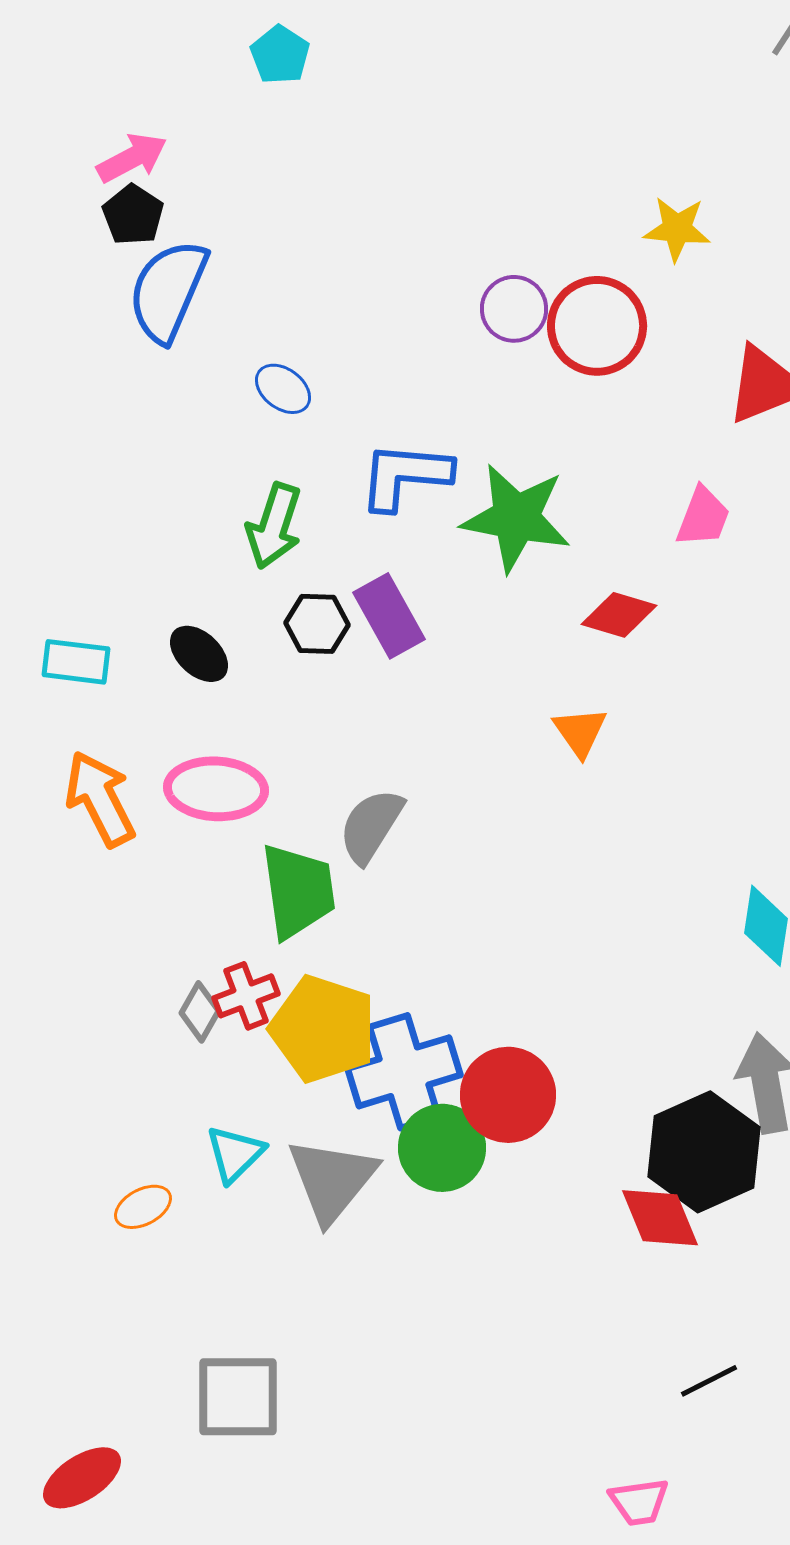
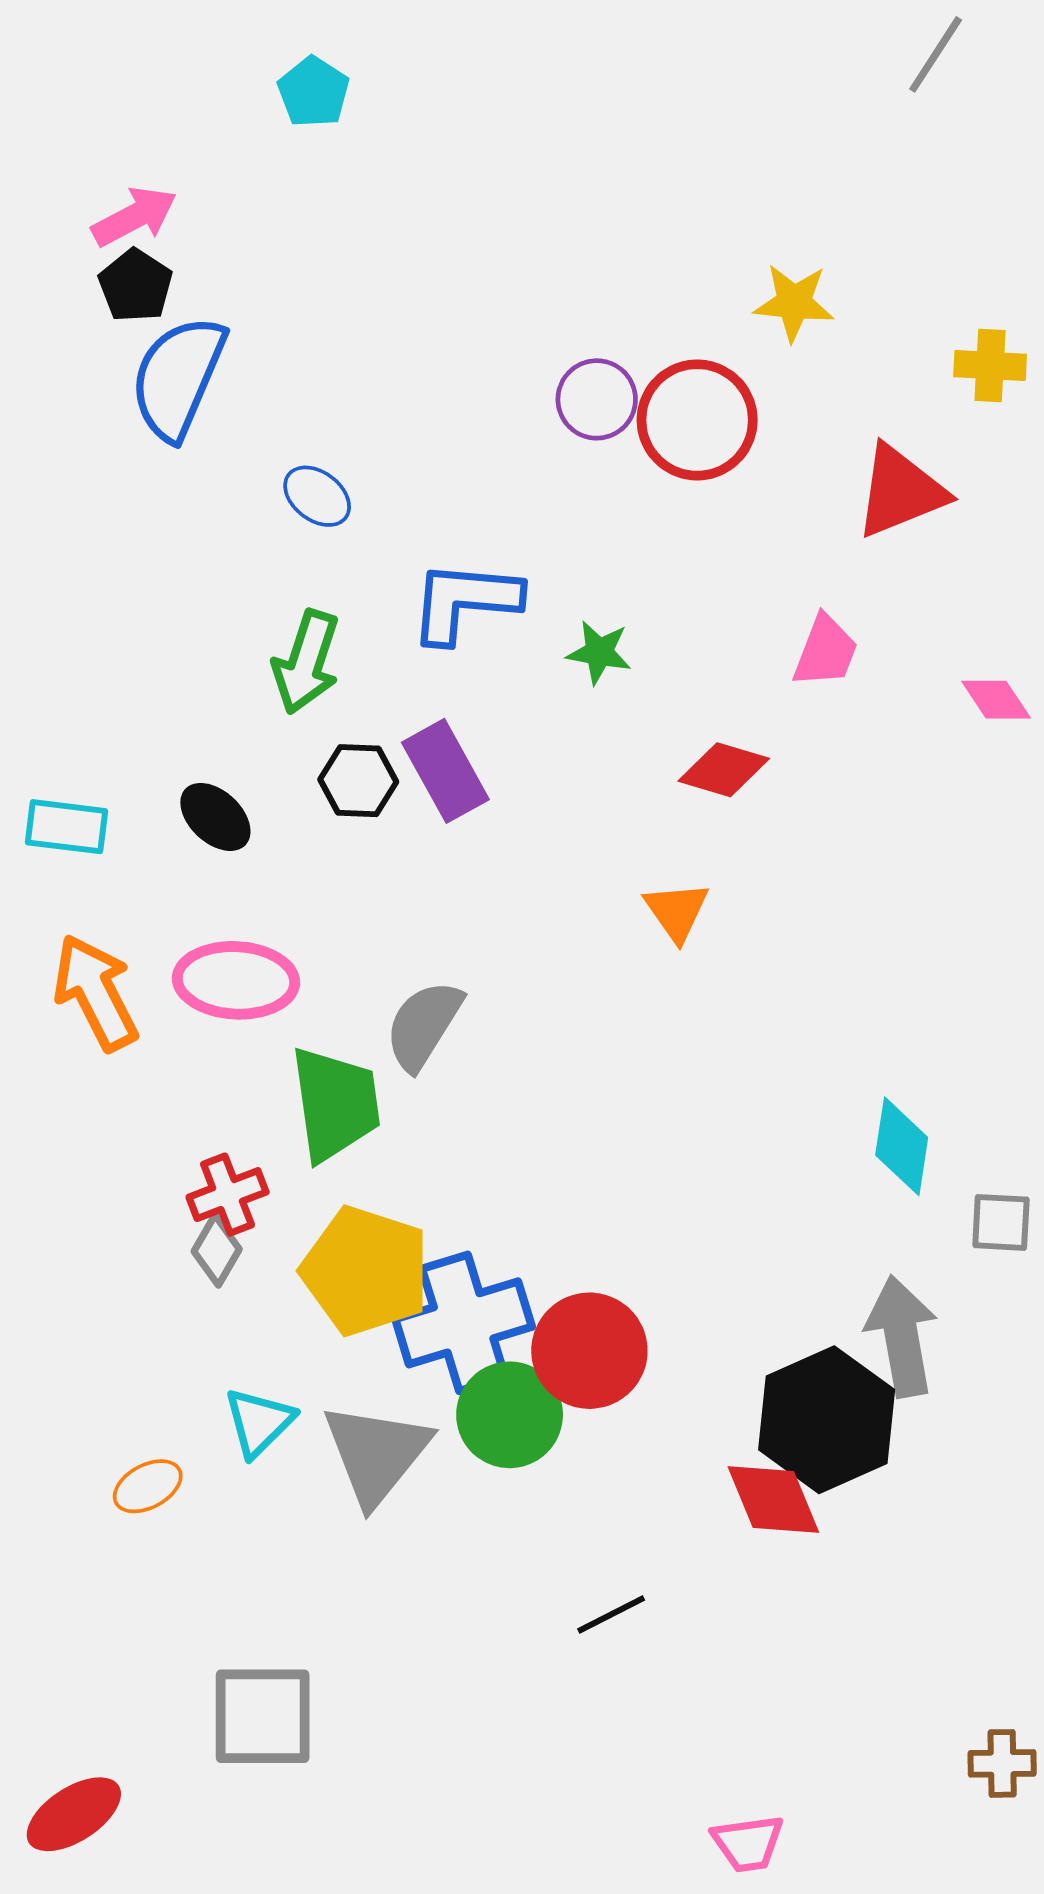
green star: (516, 518) -> (599, 652), size x0.5
red cross: (246, 996) -> (228, 1195), moved
black line: (709, 1381) -> (611, 1615), moved

